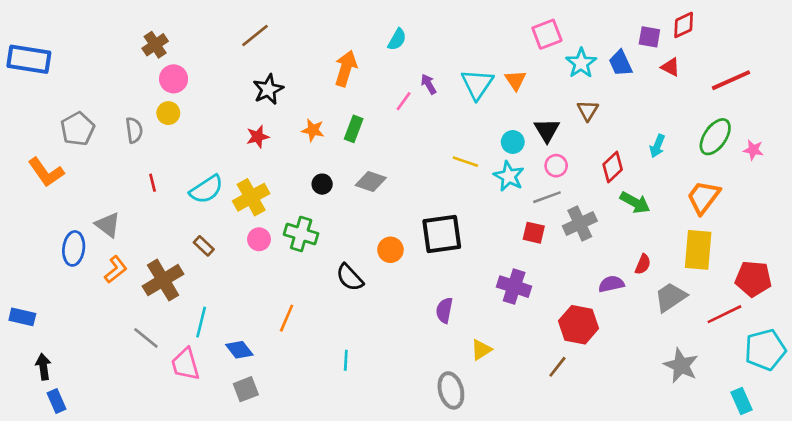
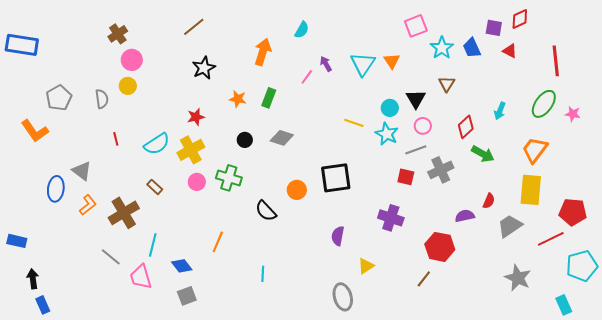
red line: (731, 80) -> (556, 61), turned -72
red star: (258, 137) -> (196, 117), moved

